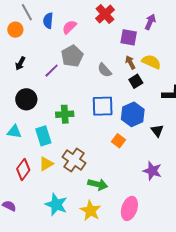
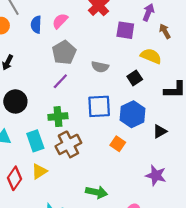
blue semicircle: (48, 21) -> (36, 25), moved
brown arrow: (130, 62) -> (165, 31), moved
gray semicircle: (105, 70) -> (100, 67), turned -35
purple line: (52, 71) -> (60, 81), moved
black triangle: (157, 131) -> (160, 131), turned 40
brown cross: (74, 160) -> (68, 144), moved, turned 30

